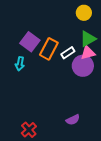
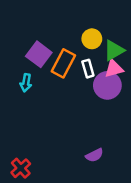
yellow circle: (84, 13) -> (92, 39), moved
white rectangle: (68, 53) -> (88, 69), turned -72
red cross: (29, 130) -> (21, 168), moved

